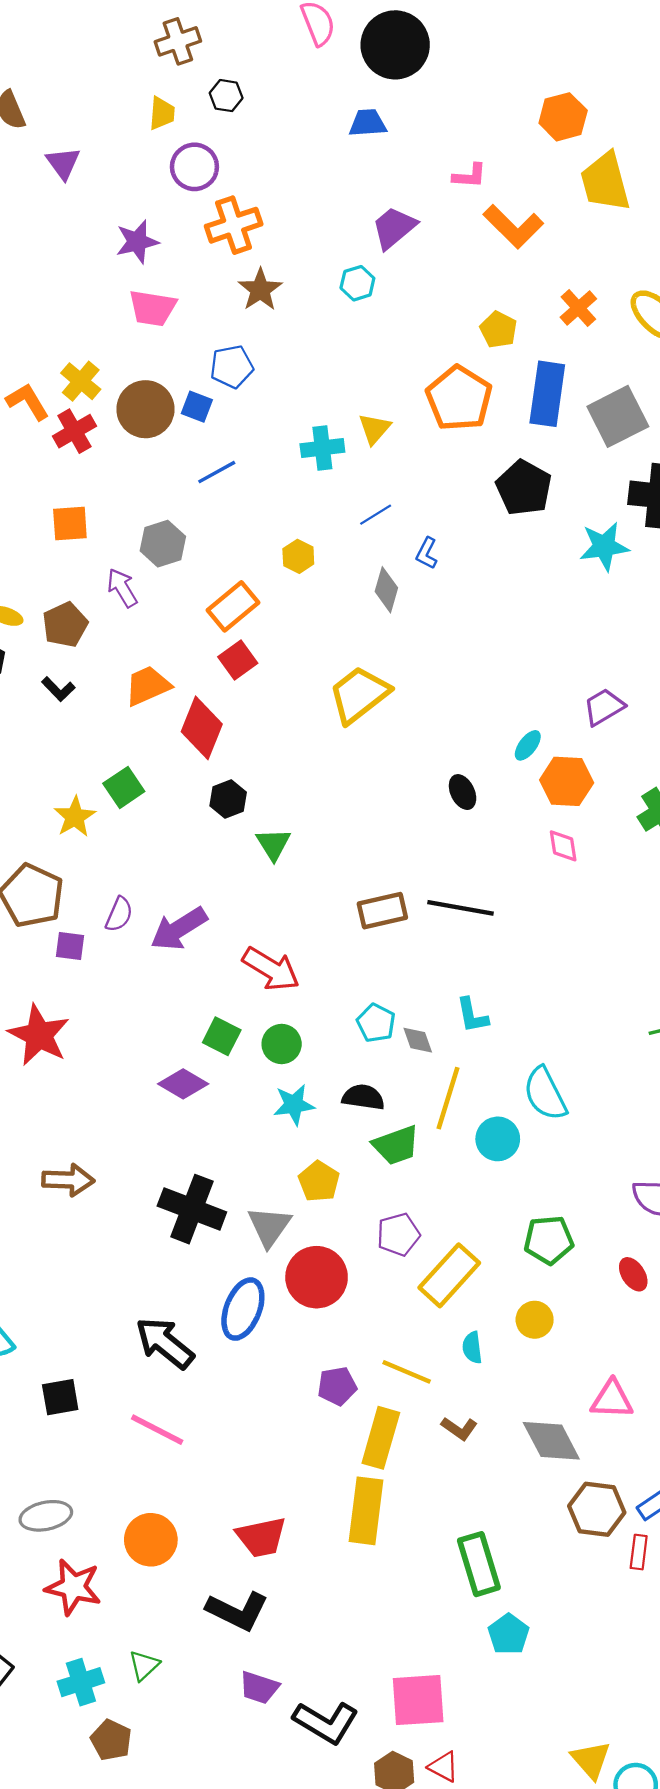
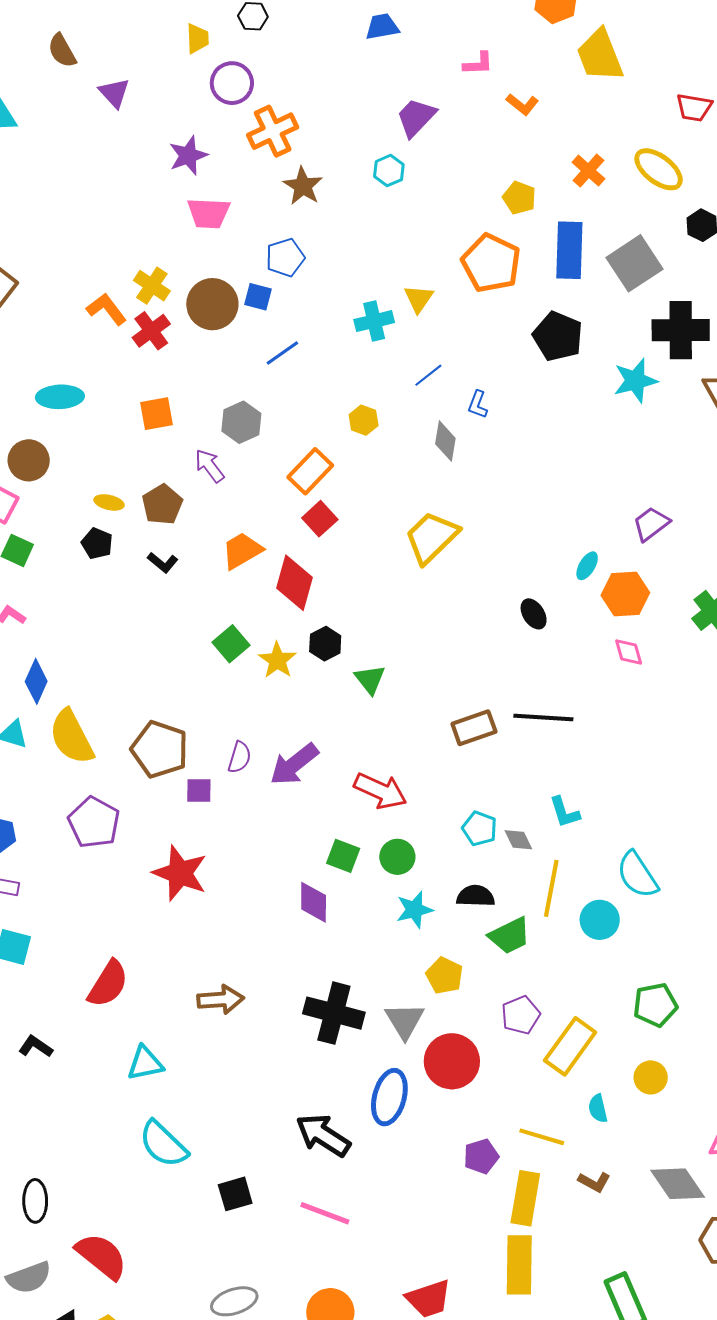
orange L-shape: (513, 226) -> (522, 104), size x0.6
yellow star: (75, 817) -> (277, 660), moved
purple diamond: (183, 1084) -> (314, 902), turned 66

